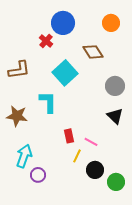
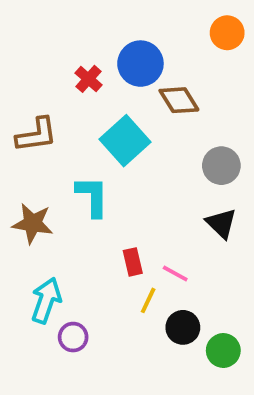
blue circle: (63, 23) -> (140, 64), moved
orange circle: (111, 23) -> (227, 33), moved

